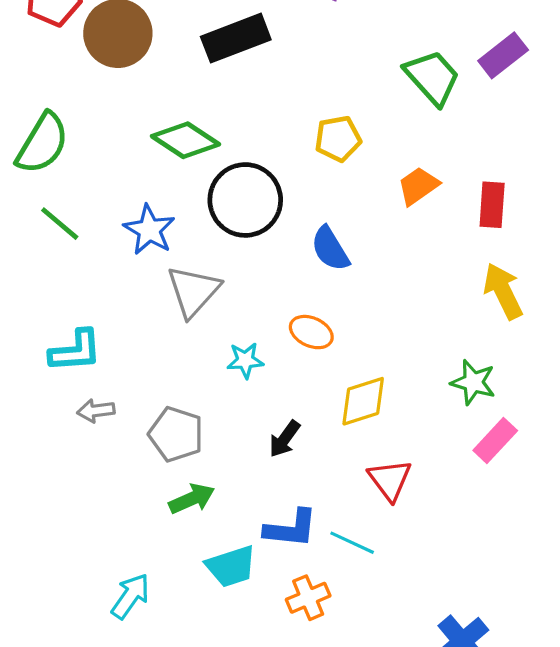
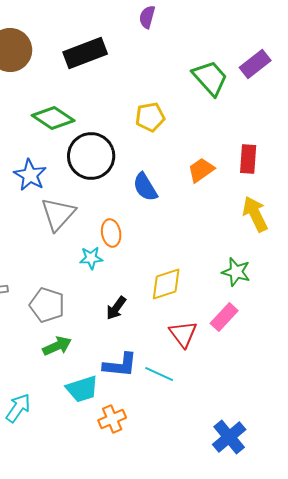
orange trapezoid: (418, 186) -> (201, 170), moved
orange ellipse: (311, 332) -> (111, 233), moved, turned 56
pink rectangle: (495, 441) -> (224, 317), moved
orange cross: (308, 598) -> (112, 419), moved

